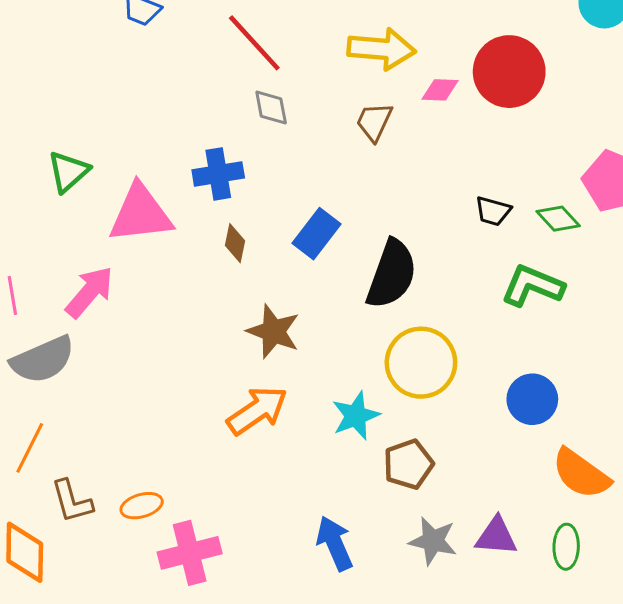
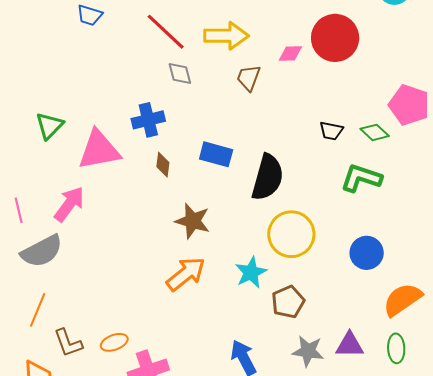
yellow arrow: (382, 49) -> (226, 36), moved
blue rectangle: (316, 234) -> (216, 154), turned 72
orange semicircle: (581, 474) -> (402, 300), turned 114

